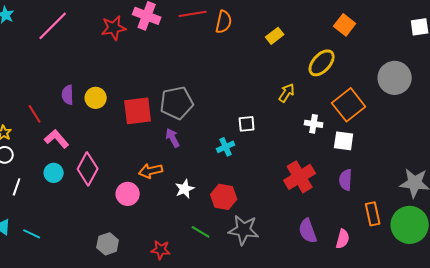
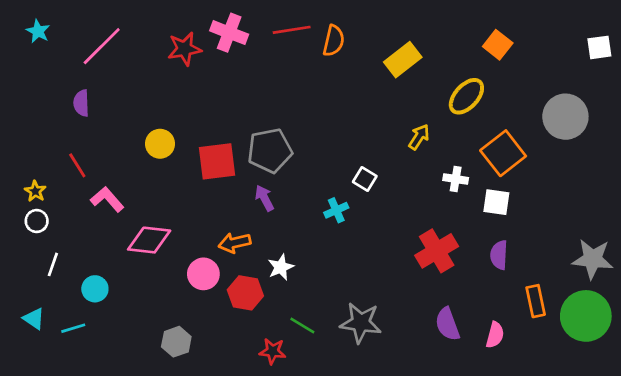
yellow rectangle: (275, 36) -> (403, 60), size x1.5
purple semicircle: (68, 95) -> (81, 103), moved
white square: (247, 124) -> (365, 179), turned 36
pink diamond: (88, 169) -> (149, 240), turned 68
cyan circle: (54, 173) -> (95, 289), moved
red hexagon: (224, 197) -> (245, 293), moved
cyan line: (32, 234) -> (73, 328), turned -42
red star: (161, 250) -> (273, 351), moved

